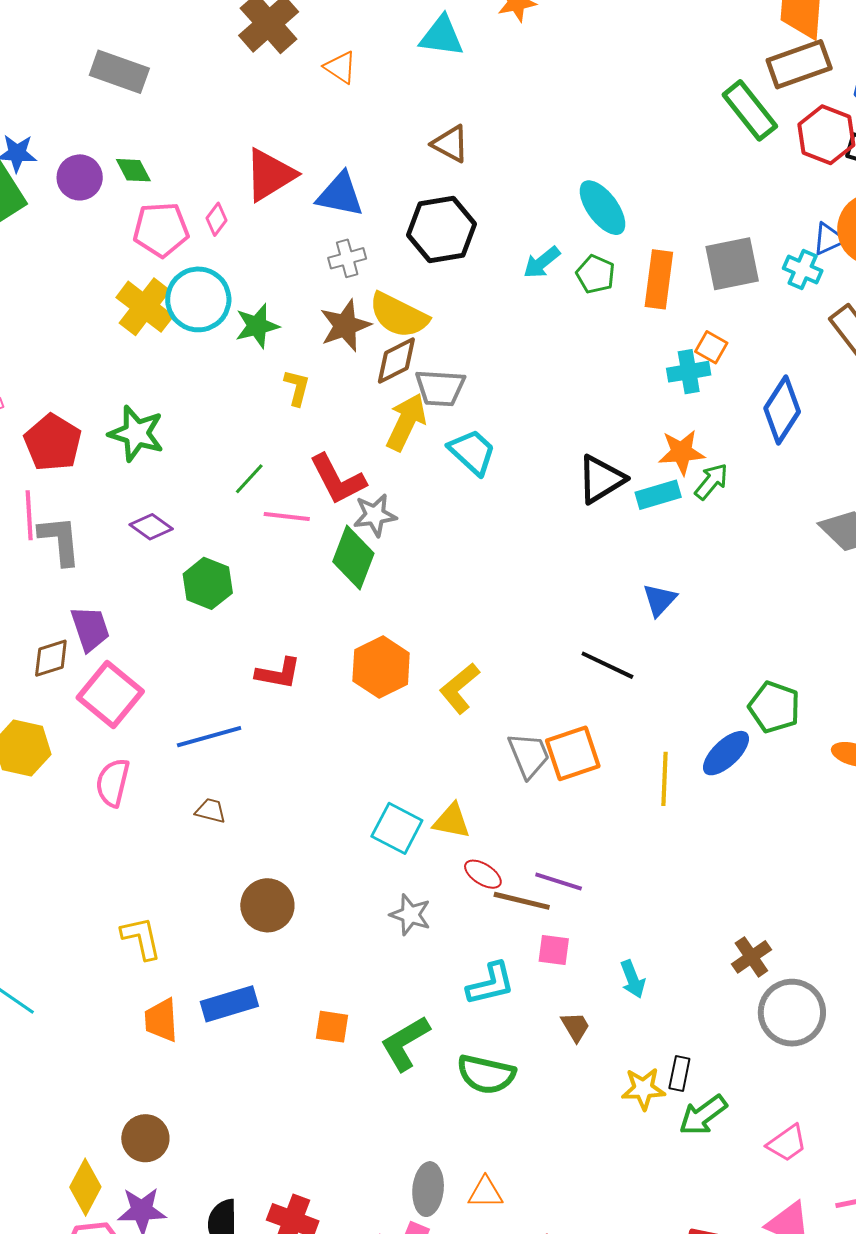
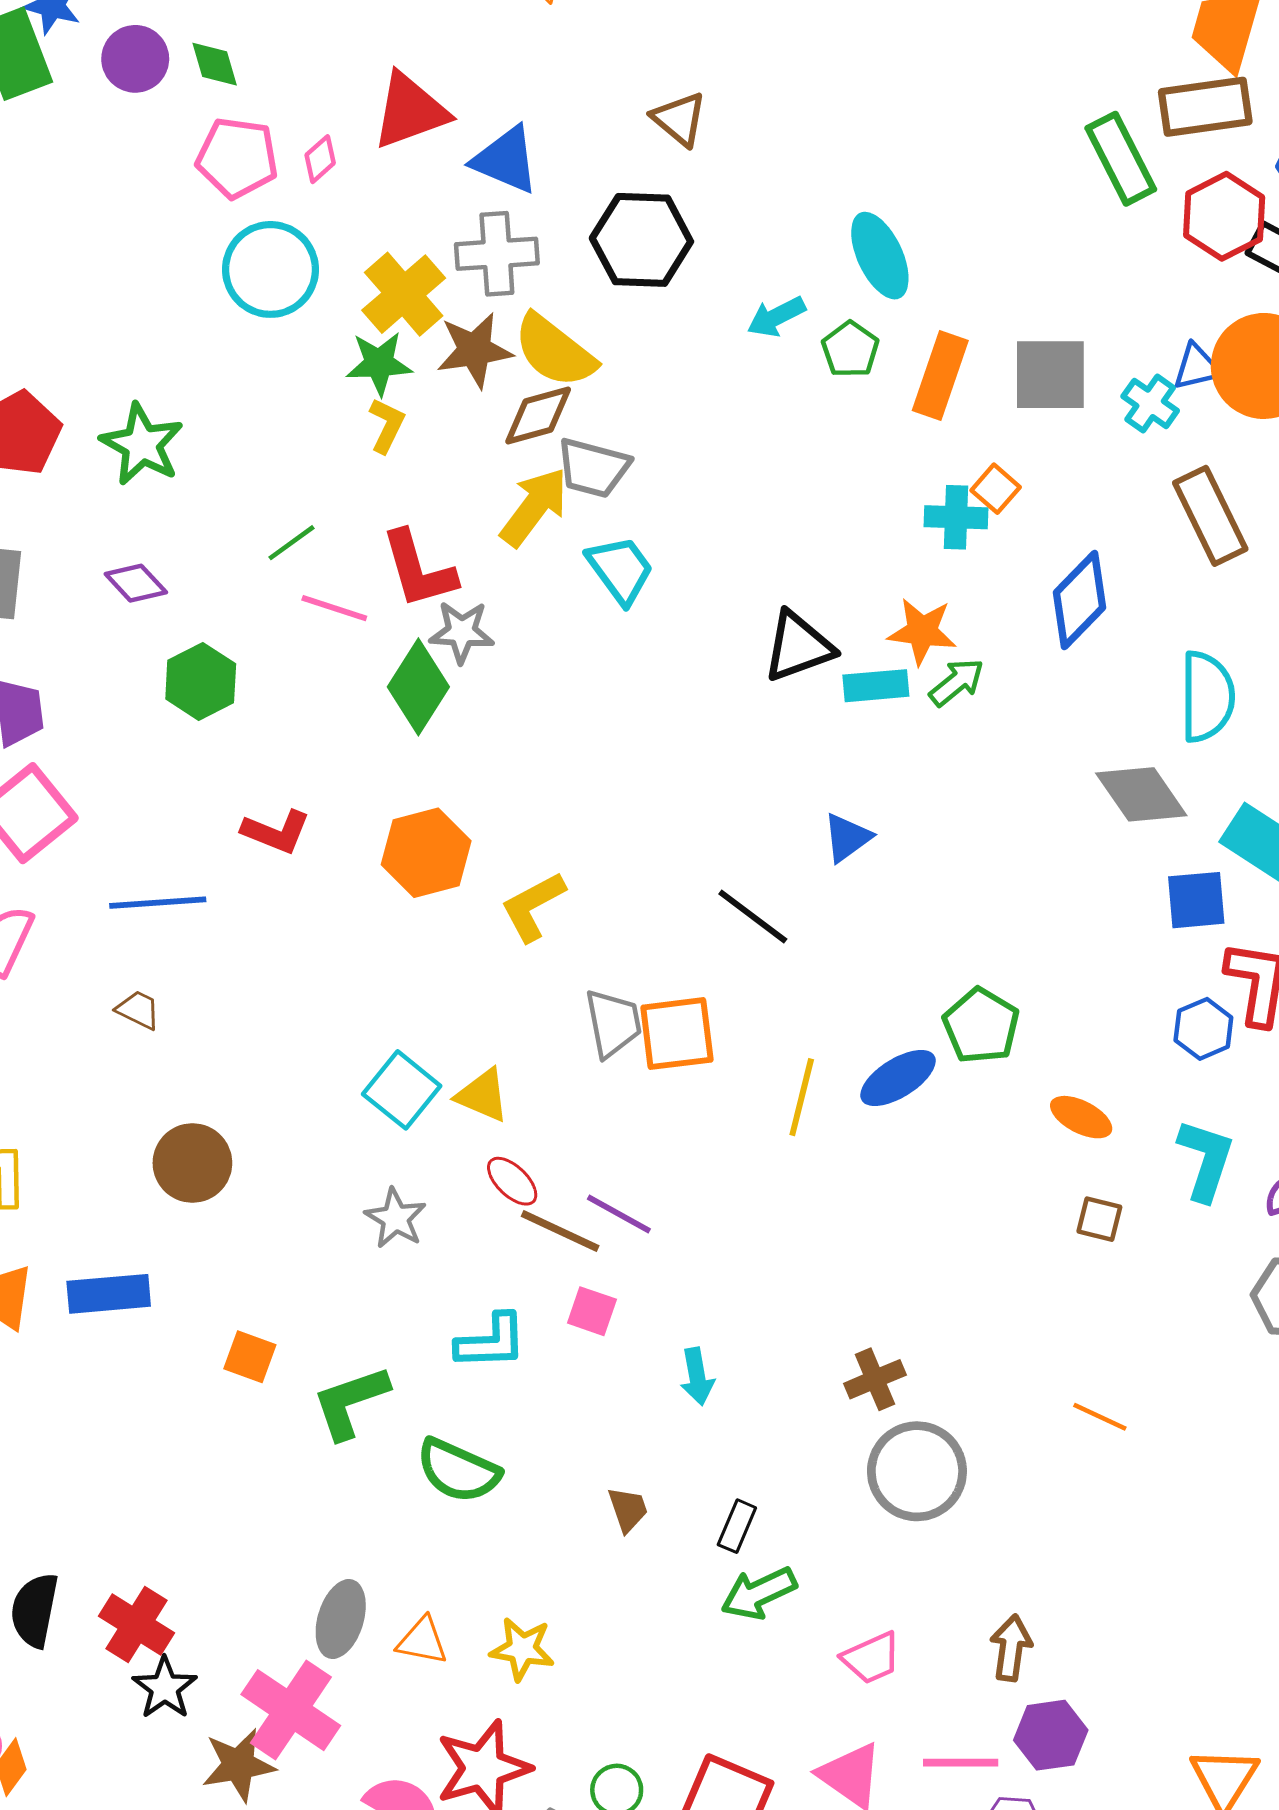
gray cross: (347, 258) -> (497, 254), size x1.5
yellow cross: (145, 307) -> (404, 294), moved
green star: (257, 326) -> (379, 363), moved
brown trapezoid: (575, 1027) -> (628, 1509), moved
yellow star: (643, 1089) -> (522, 1649), moved

